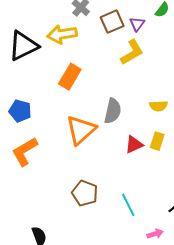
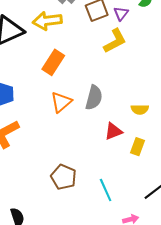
yellow semicircle: (158, 106) -> (140, 109), moved
orange triangle: (81, 130) -> (61, 102), moved, size x0.7
yellow rectangle: (157, 141) -> (138, 147), moved

